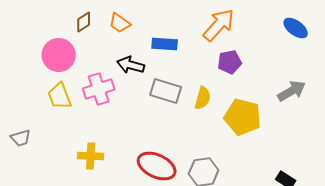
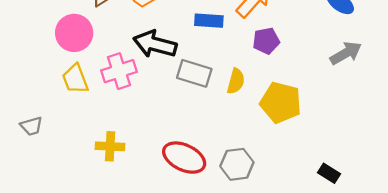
blue rectangle: (165, 44) -> (209, 21), moved
black arrow: (131, 65) -> (155, 44), size x1.4
gray arrow: (292, 91) -> (346, 53), moved

